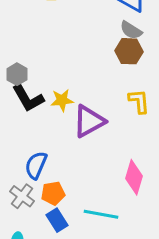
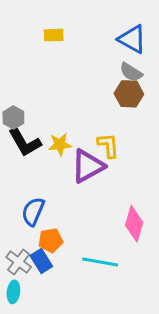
yellow L-shape: (139, 101) -> (108, 145), moved
gray cross: (22, 196) -> (19, 262), moved
blue rectangle: (57, 220) -> (41, 261), moved

